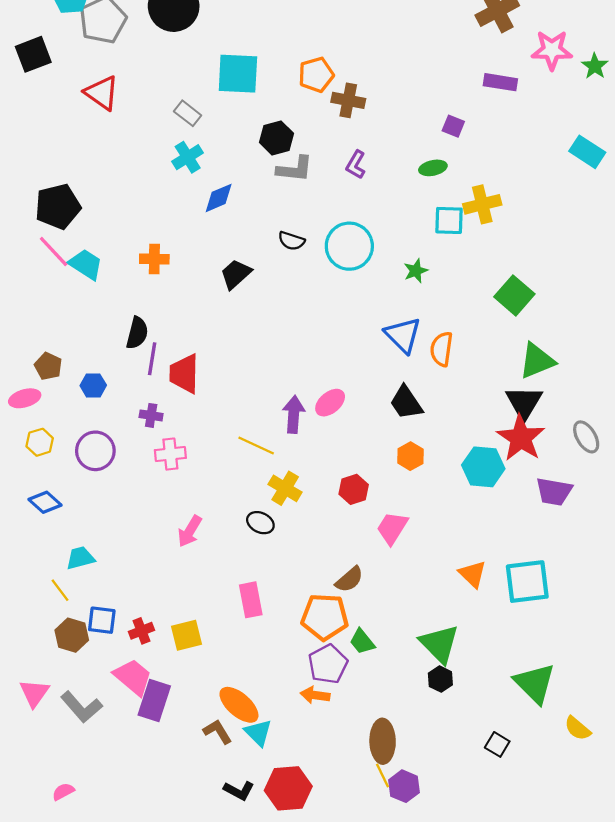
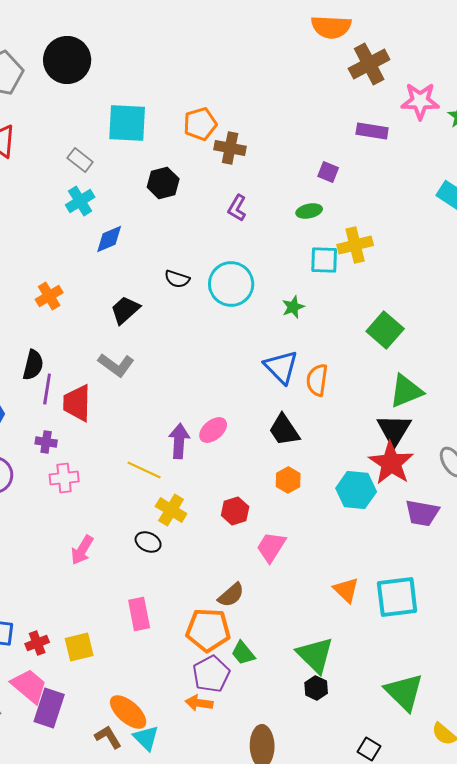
gray L-shape: (295, 169) -> (116, 365), moved, turned 30
orange cross: (154, 259) -> (49, 296), turned -32

